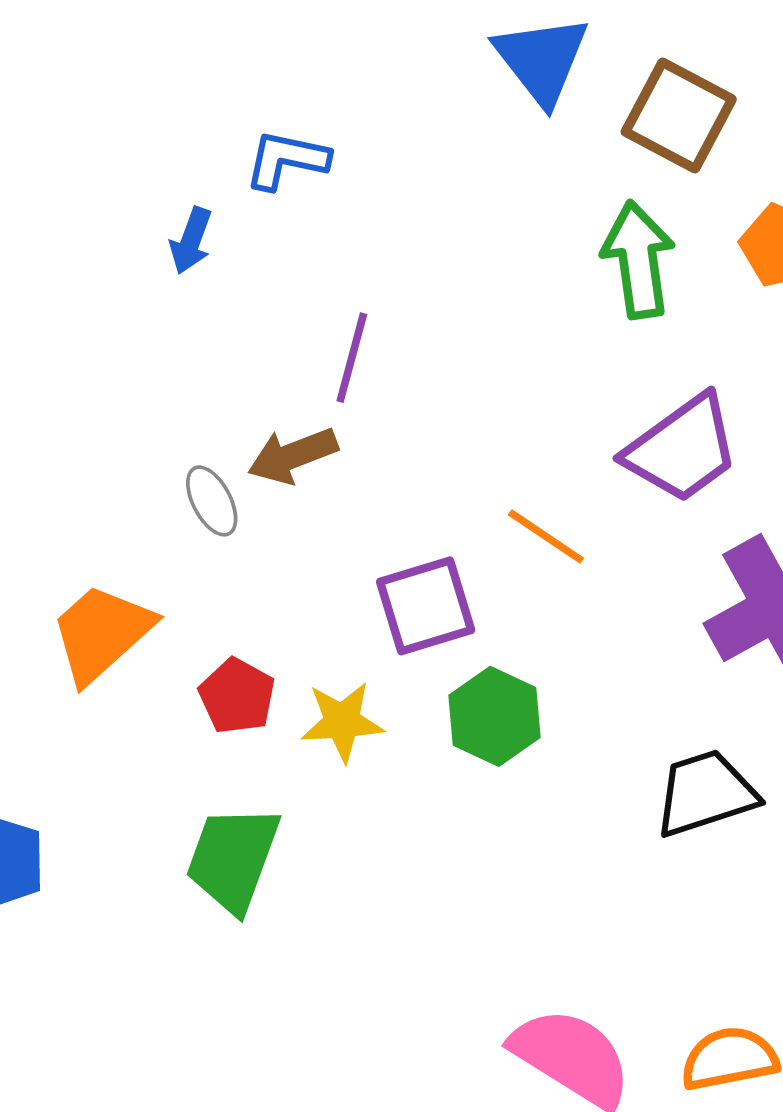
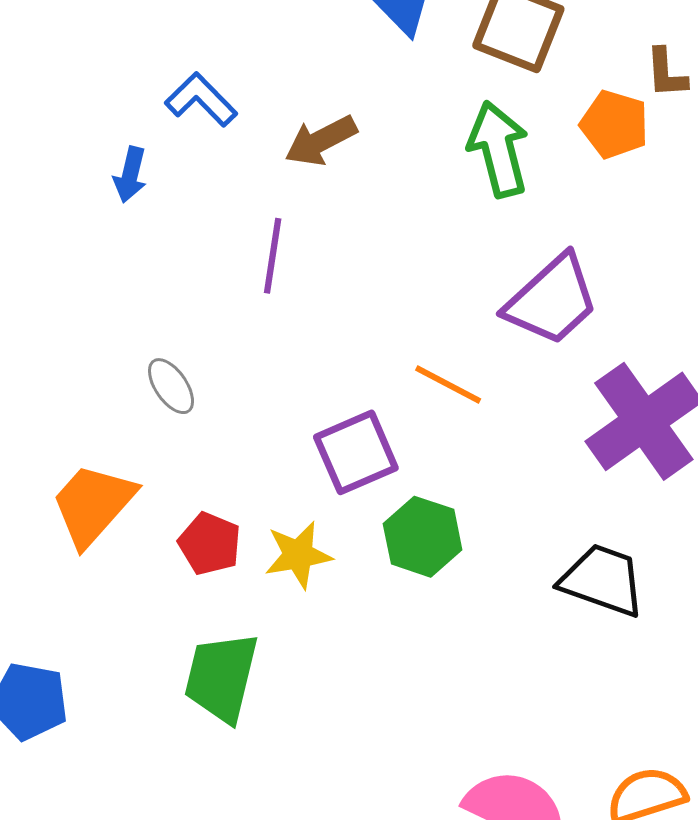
blue L-shape: (287, 160) -> (201, 100), turned 40
brown arrow: (293, 456) -> (321, 141), moved
black trapezoid: (705, 793) -> (603, 580), turned 44

